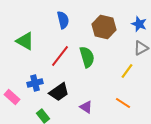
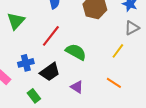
green triangle: (25, 41) -> (16, 21), turned 42
green semicircle: (87, 57) -> (76, 52), moved, turned -45

